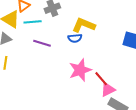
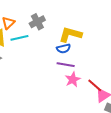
purple line: (42, 43) -> (66, 65), moved
pink star: (80, 70) -> (73, 79), size x0.7

